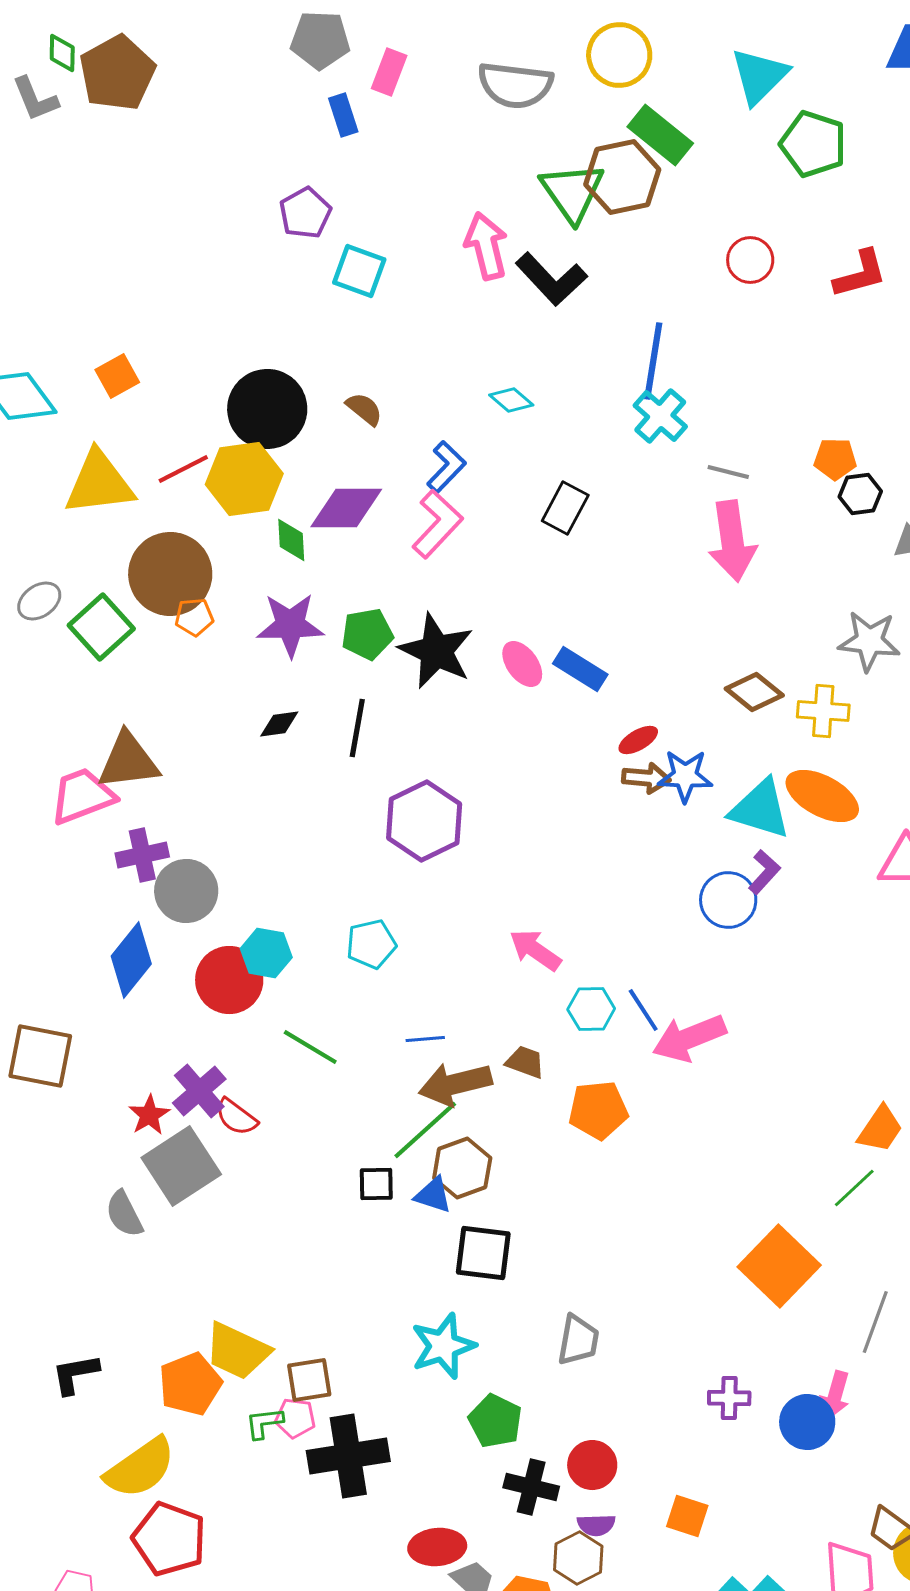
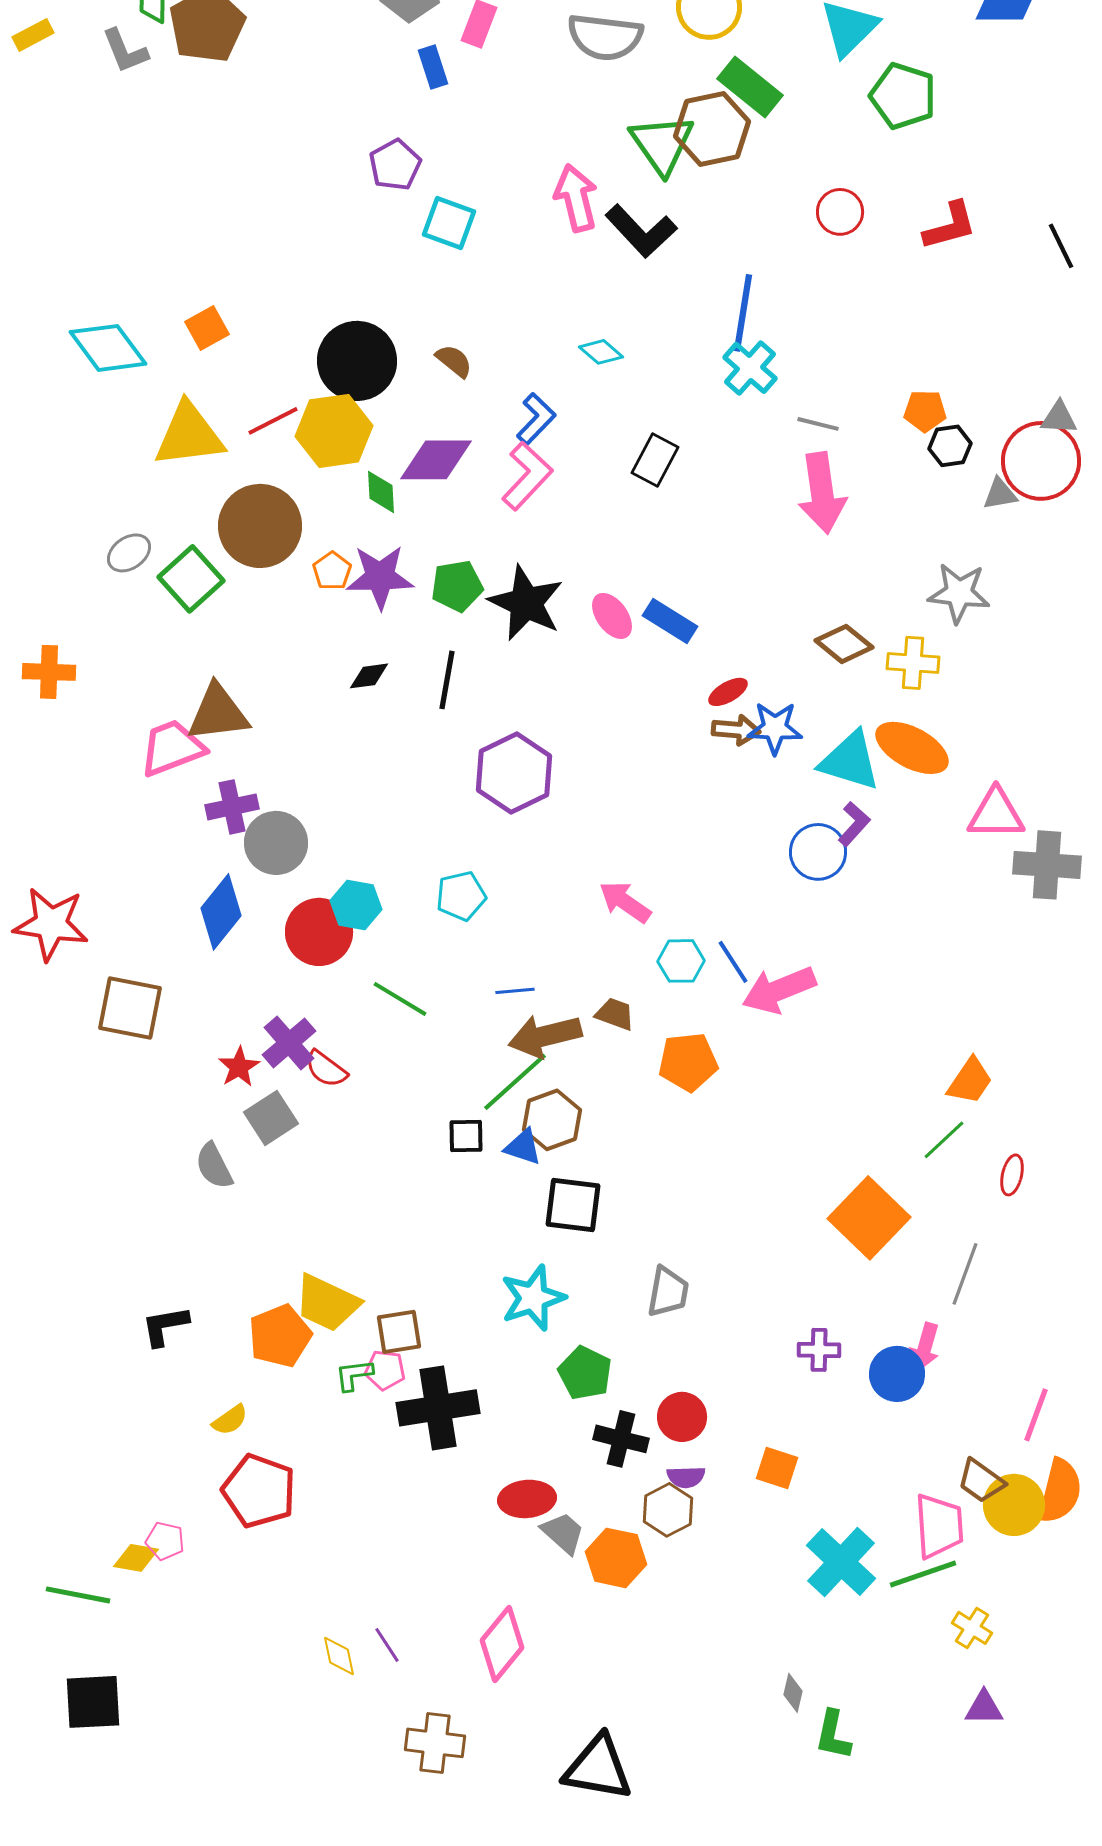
orange pentagon: (194, 617) -> (332, 571), moved, turned -30
gray square: (181, 1166) -> (271, 1118), size x0.7
yellow semicircle: (140, 1468) -> (230, 1420), size x0.5

